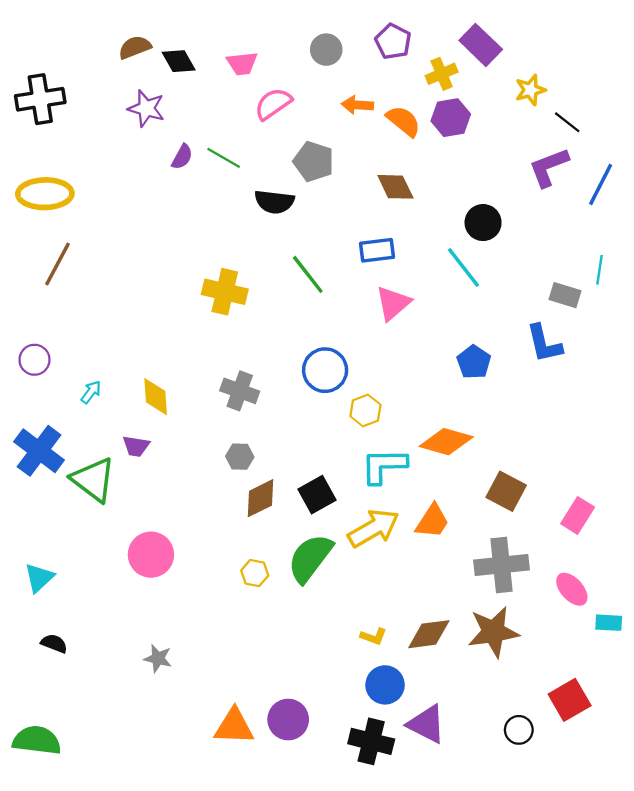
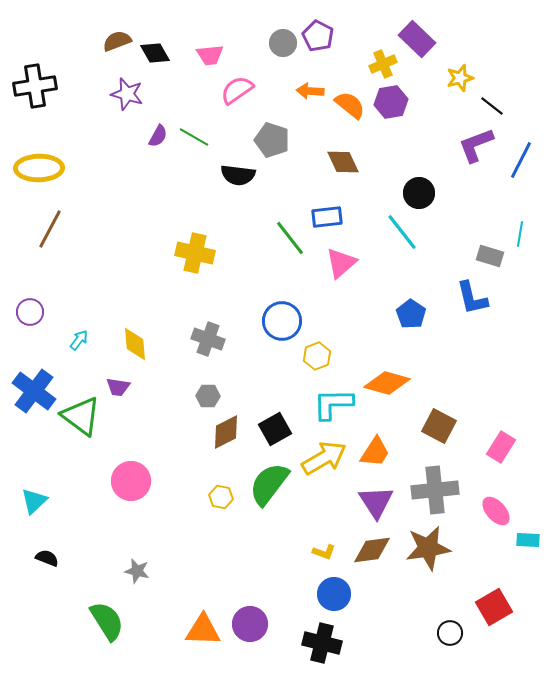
purple pentagon: (393, 41) -> (318, 36), moved
green line: (308, 274) -> (290, 238), moved
purple triangle: (427, 724) -> (376, 502), moved, turned 30
green semicircle: (37, 740) -> (107, 621), moved, turned 51

